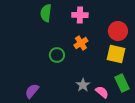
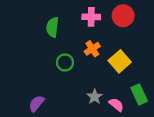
green semicircle: (46, 13) -> (52, 27), moved
red circle: (118, 31) -> (123, 16), moved
yellow square: (116, 54) -> (120, 61), moved, turned 36

